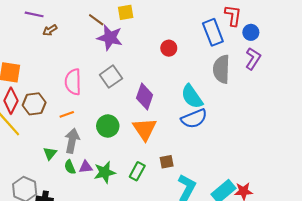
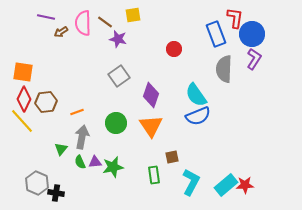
blue circle: (251, 32) -> (252, 34), size x1.6
purple star: (110, 38) -> (118, 39), size x0.7
pink semicircle: (73, 82) -> (83, 23), moved
green rectangle: (137, 171) -> (154, 175), moved, turned -36

